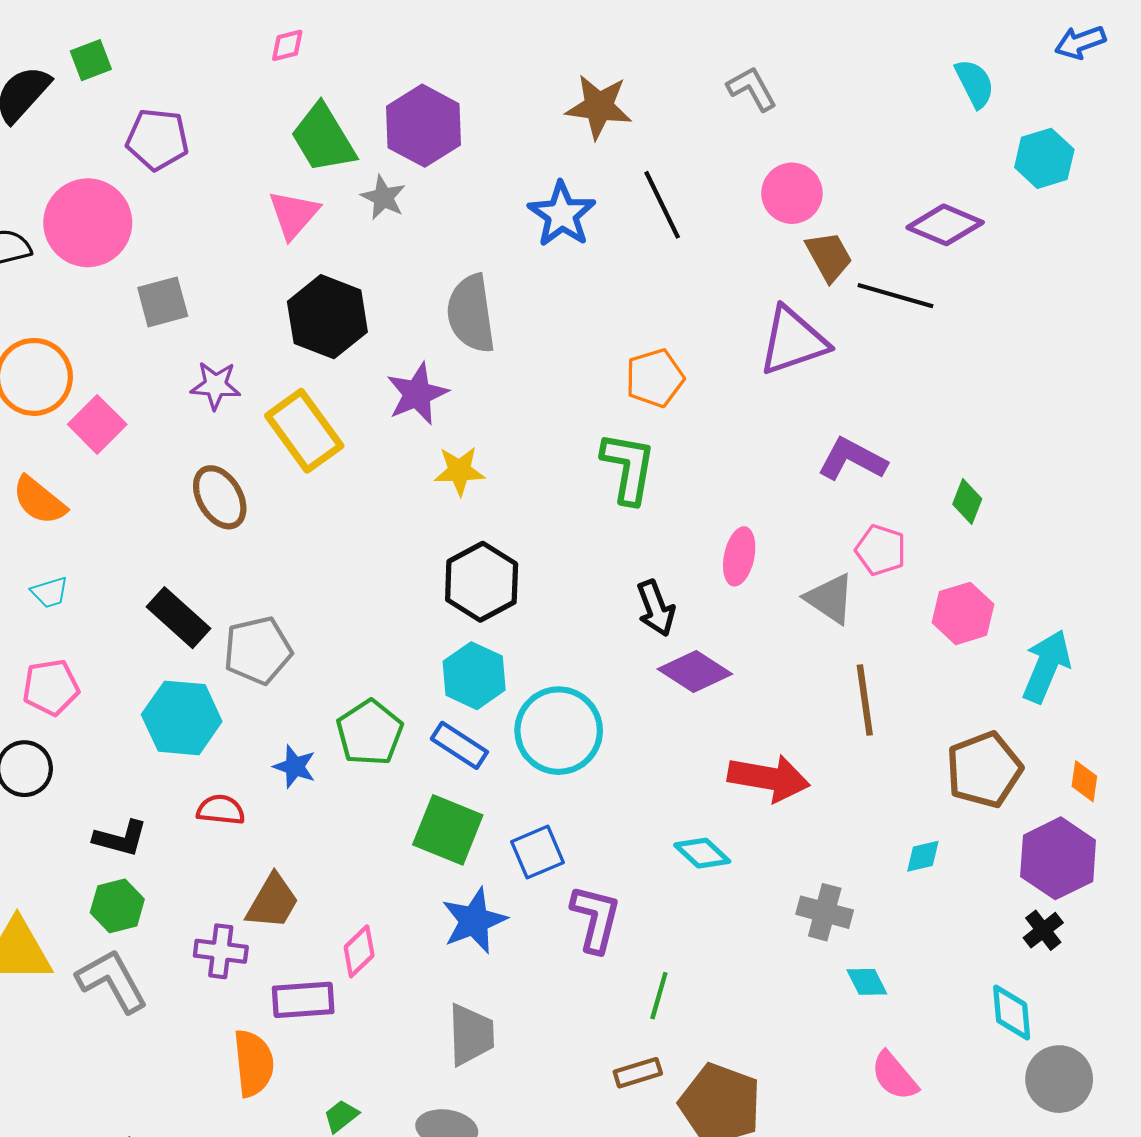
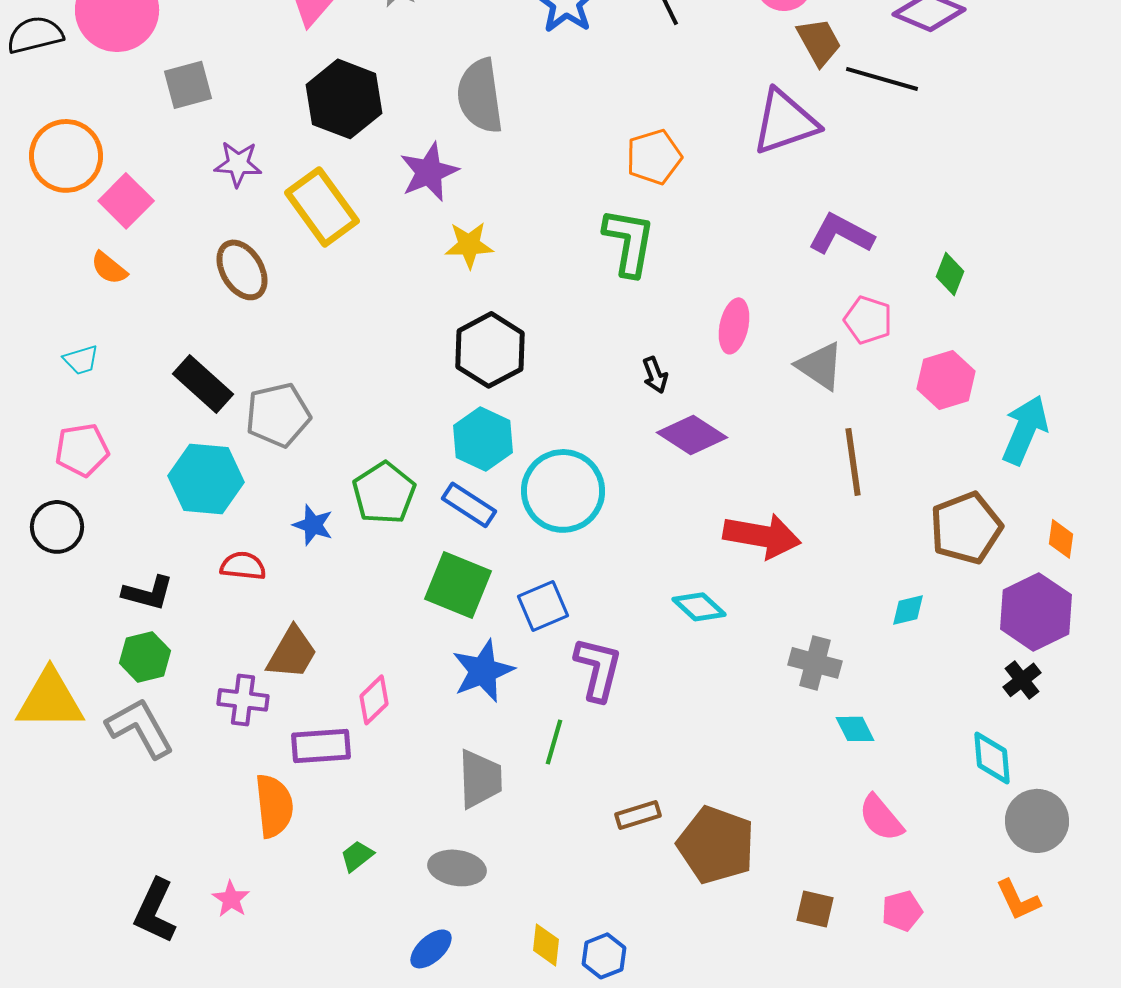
orange semicircle: (39, 500) -> (109, 268), moved, size x0.7
black arrow: (656, 608) -> (655, 375), size x0.7
green line: (659, 996) -> (554, 742), moved

